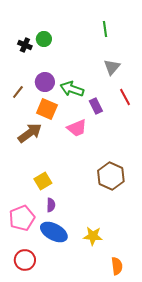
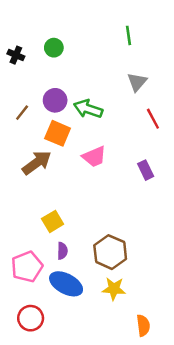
black cross: (25, 45) -> (16, 55), moved
purple rectangle: (96, 106) -> (146, 170), moved
brown hexagon: (111, 176) -> (110, 252), moved

